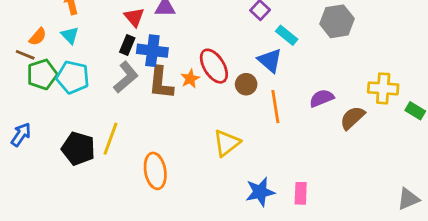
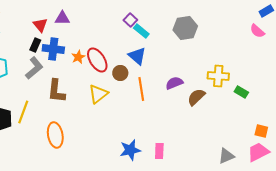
cyan rectangle: (287, 35) -> (141, 31), moved
orange star: (190, 79) -> (78, 57), moved
brown L-shape: (161, 83) -> (56, 91), moved
yellow triangle: (227, 143) -> (98, 94), moved
gray triangle: (408, 199) -> (226, 156), moved

